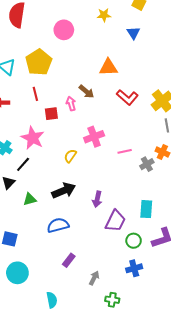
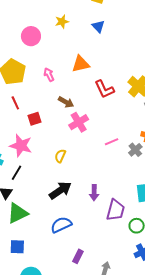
yellow star: (104, 15) -> (62, 22), moved
brown arrow: (86, 92) -> (66, 102), moved
red L-shape: (127, 97) -> (104, 89), turned 35
pink arrow: (71, 104) -> (49, 75), moved
pink cross: (94, 137) -> (79, 122), moved
green triangle: (30, 199) -> (18, 213), moved, size x1.6

